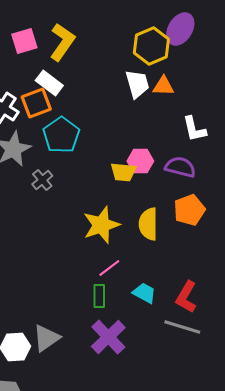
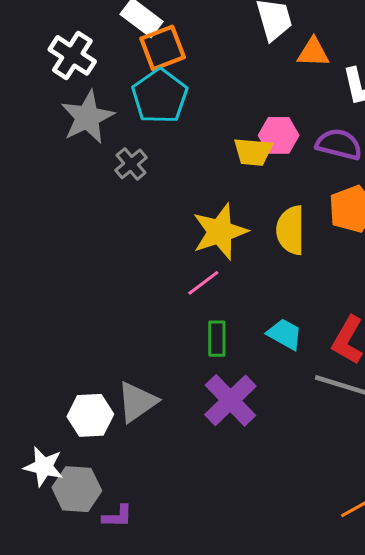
orange triangle: (163, 86) -> (313, 52), moved
orange square: (36, 103) -> (163, 48), moved
pink line: (109, 268) -> (203, 283), moved

